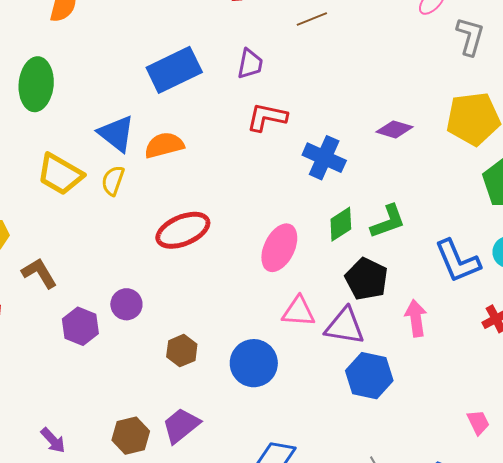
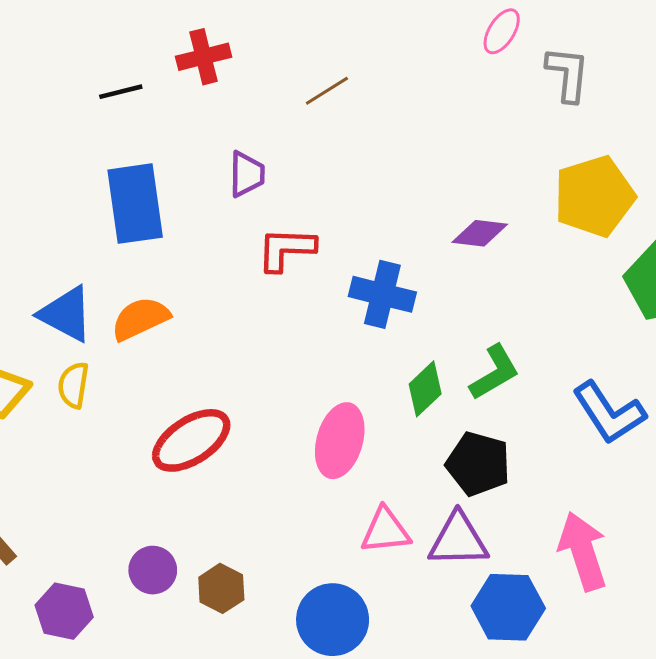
blue rectangle: (174, 70) -> (135, 204), turned -62
purple circle: (126, 304) -> (153, 570), moved
pink arrow: (416, 318) -> (583, 551), moved, size x1.4
brown hexagon: (182, 351) -> (221, 588), moved

